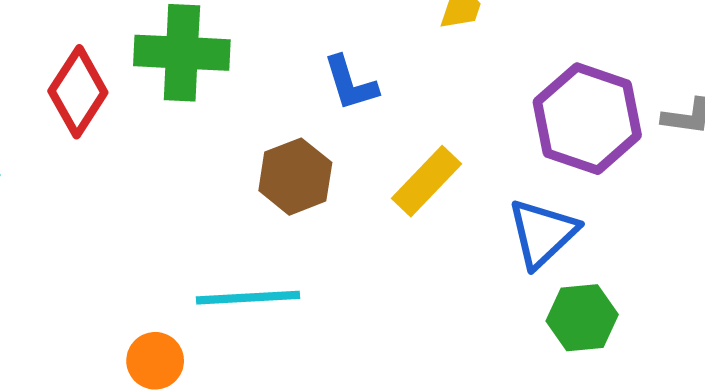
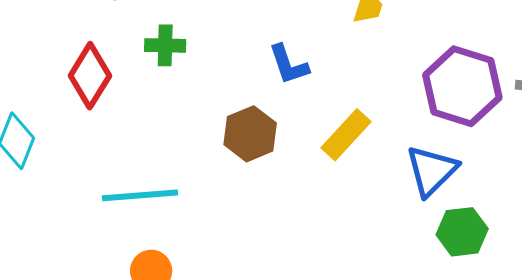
green cross: (182, 53) -> (165, 45), size x0.6
cyan line: (248, 298) -> (140, 195), moved

